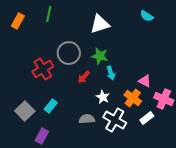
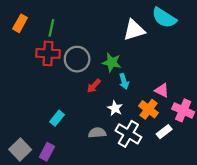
green line: (49, 14) -> (51, 28), moved
cyan semicircle: (147, 16) -> (164, 18), size x1.6
white triangle: (100, 24) -> (134, 30), moved
red cross: (43, 69) -> (48, 53), moved, turned 35
gray square: (25, 111) -> (20, 150), moved

